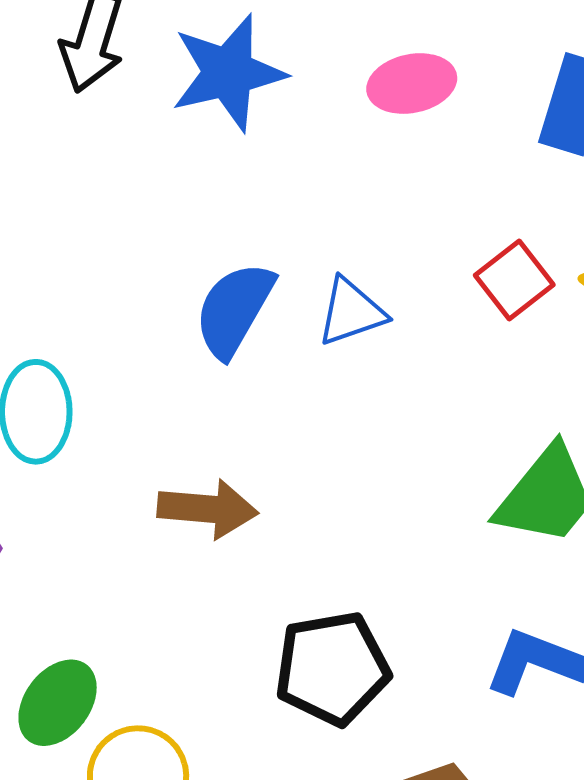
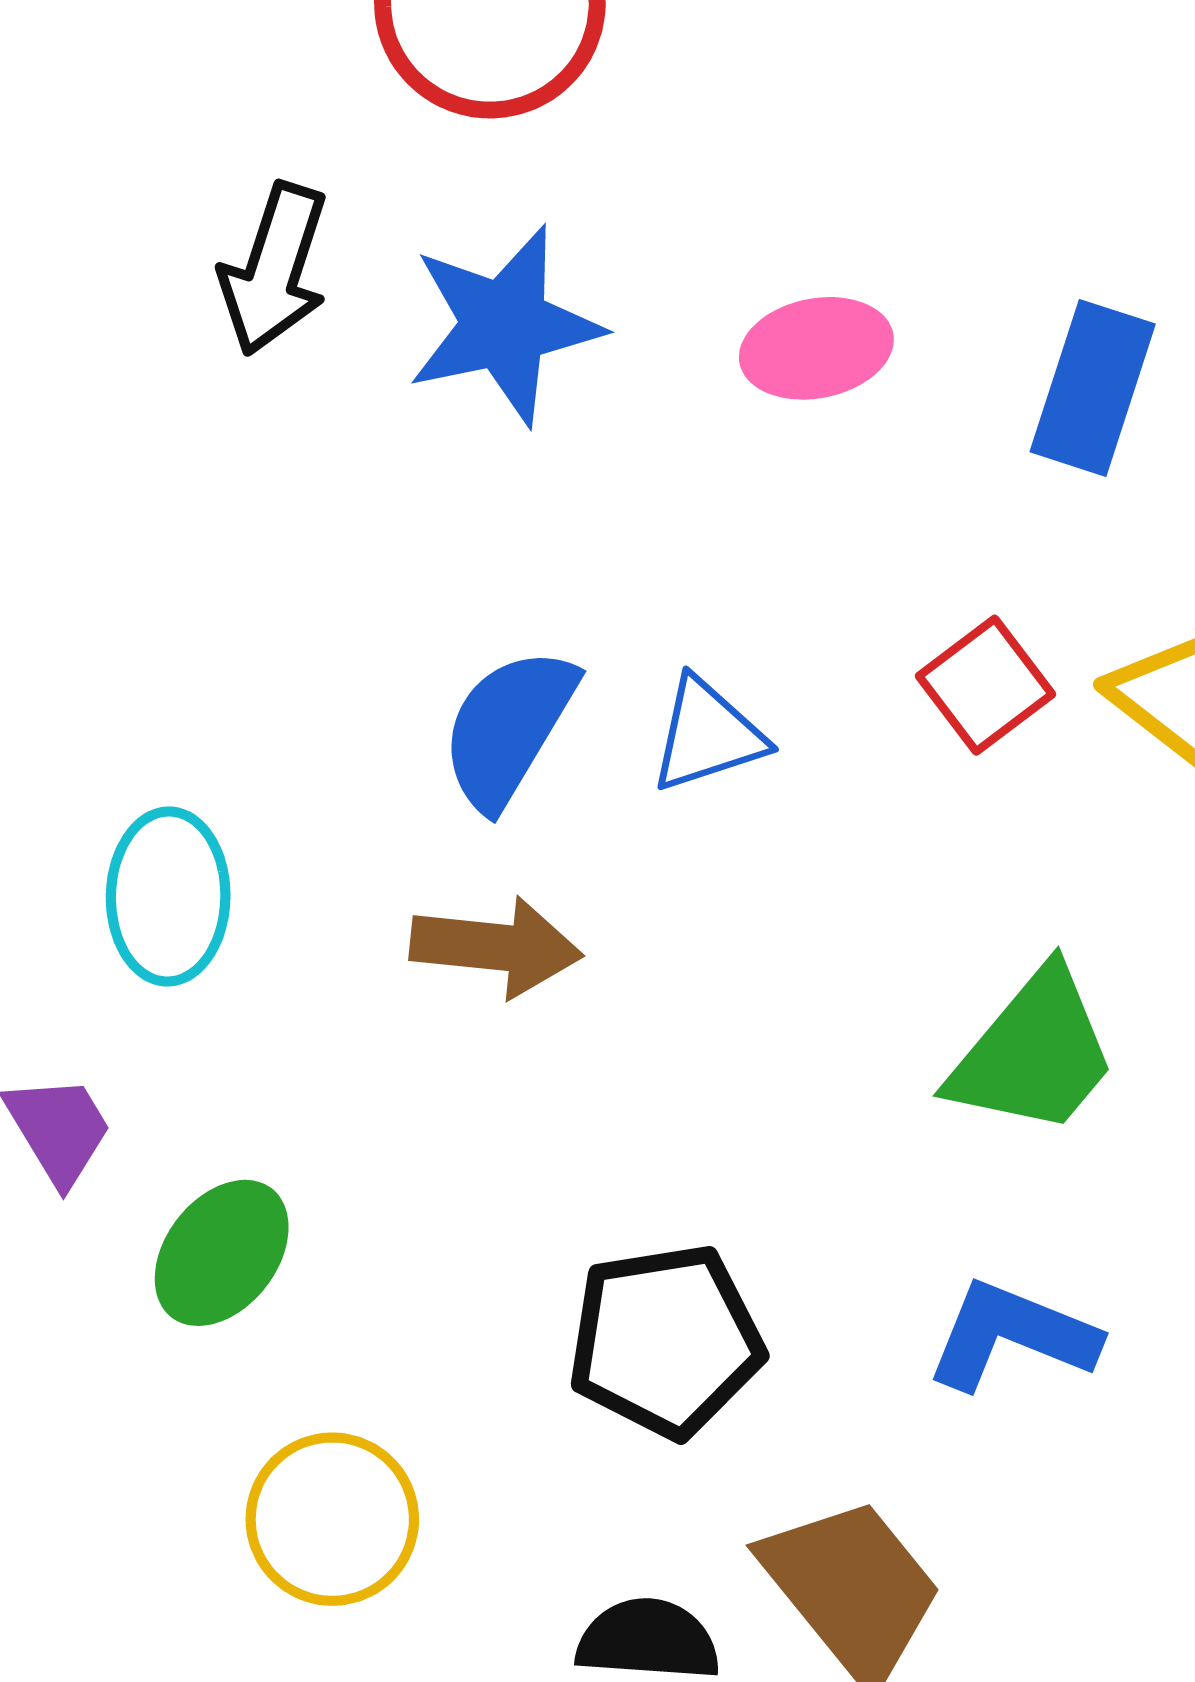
brown arrow: (208, 509) -> (496, 947), moved
green ellipse: (58, 703) -> (222, 1253), moved

